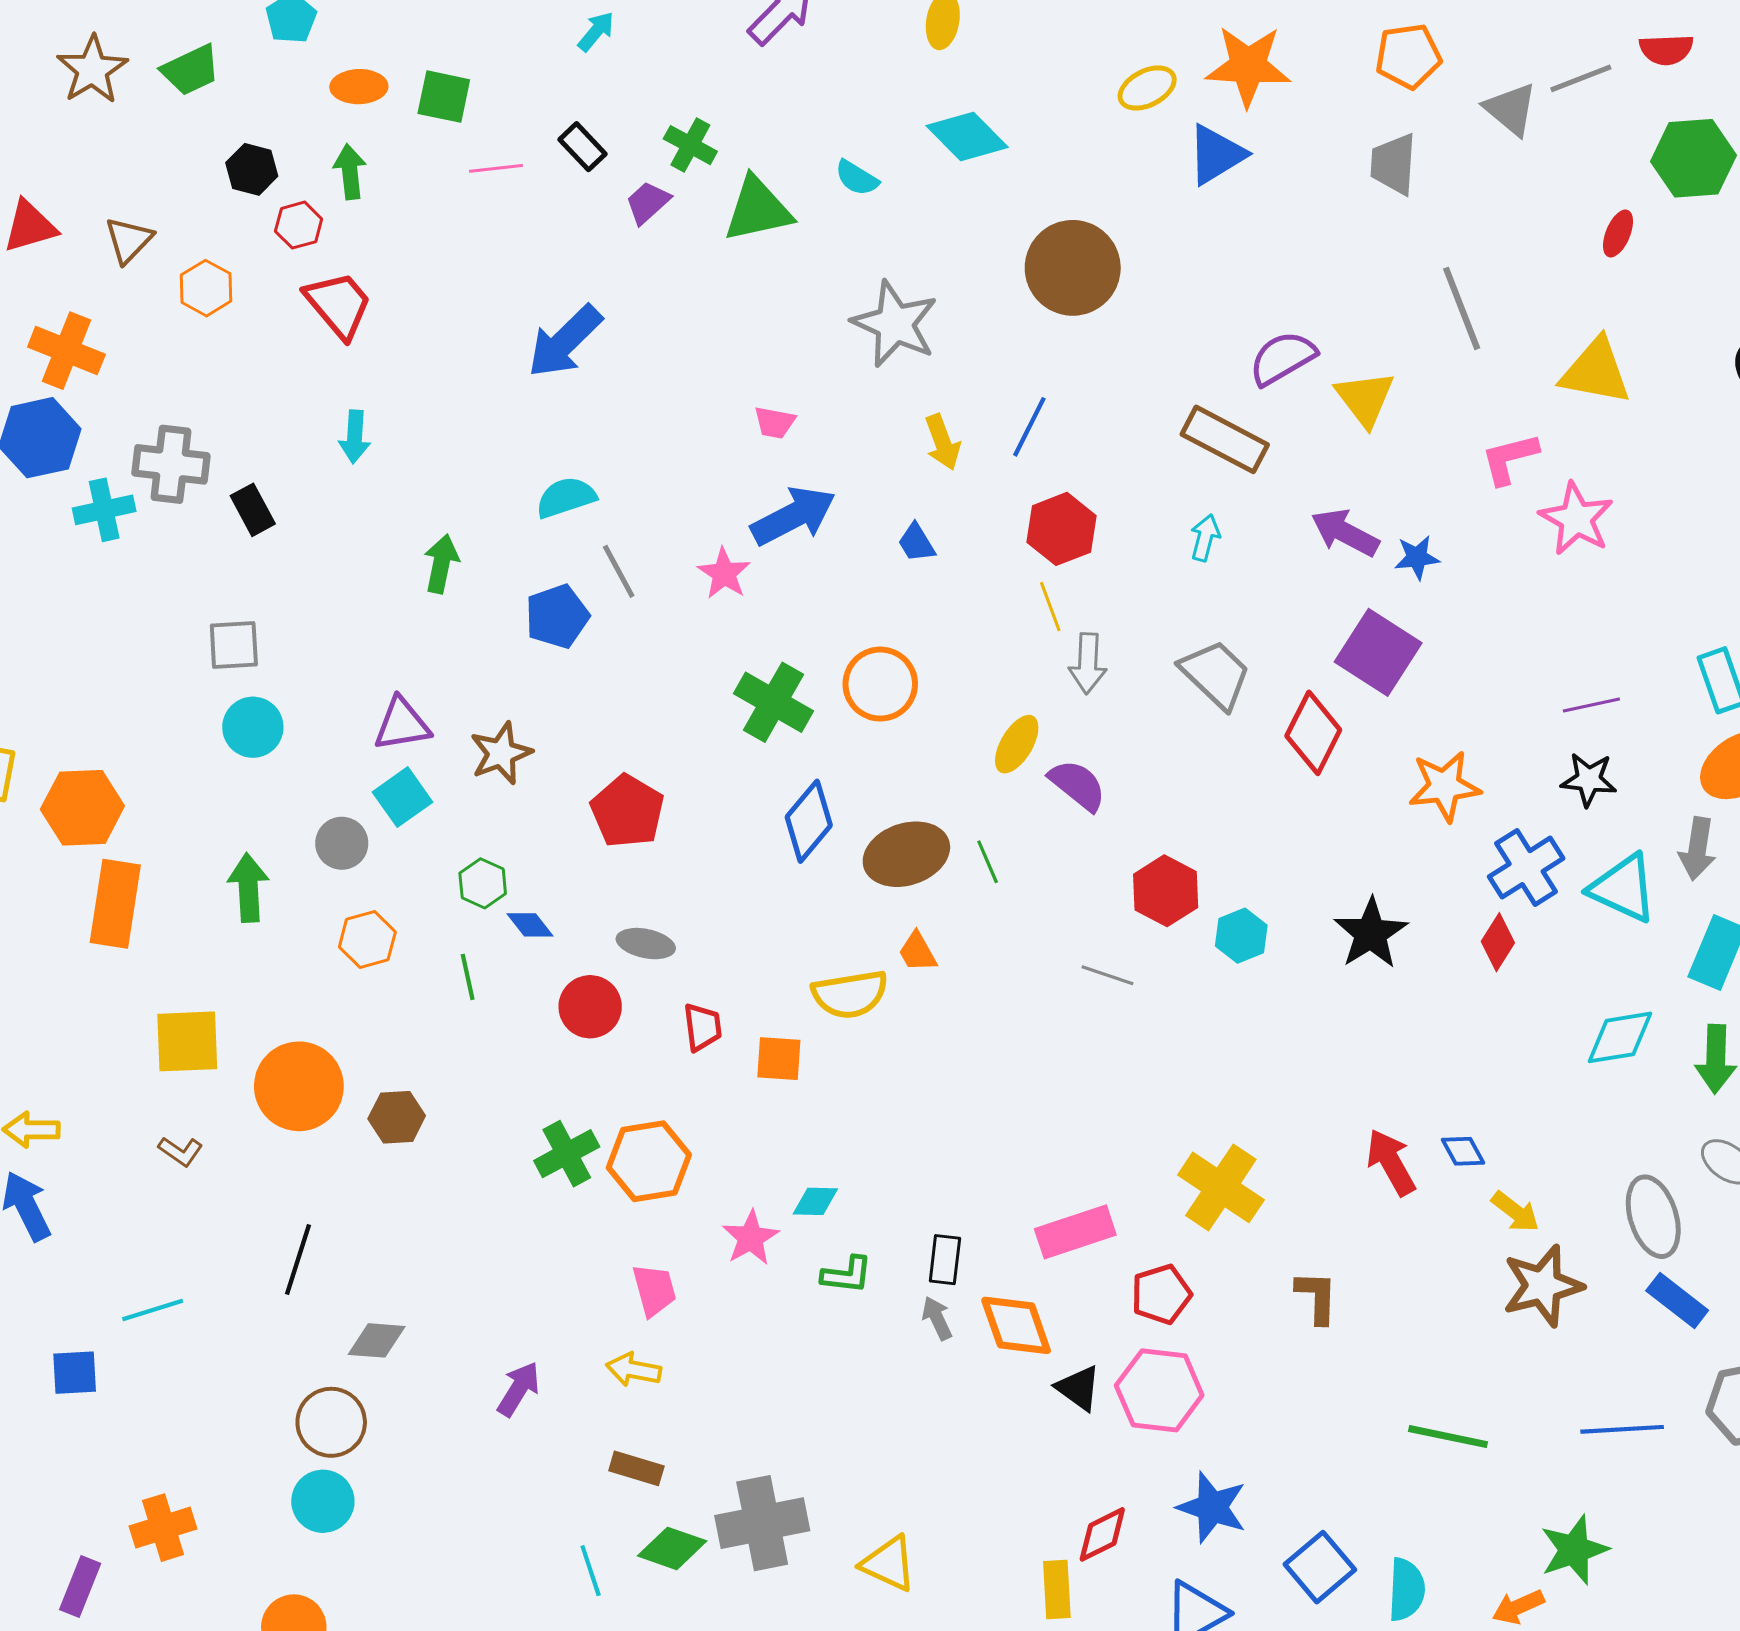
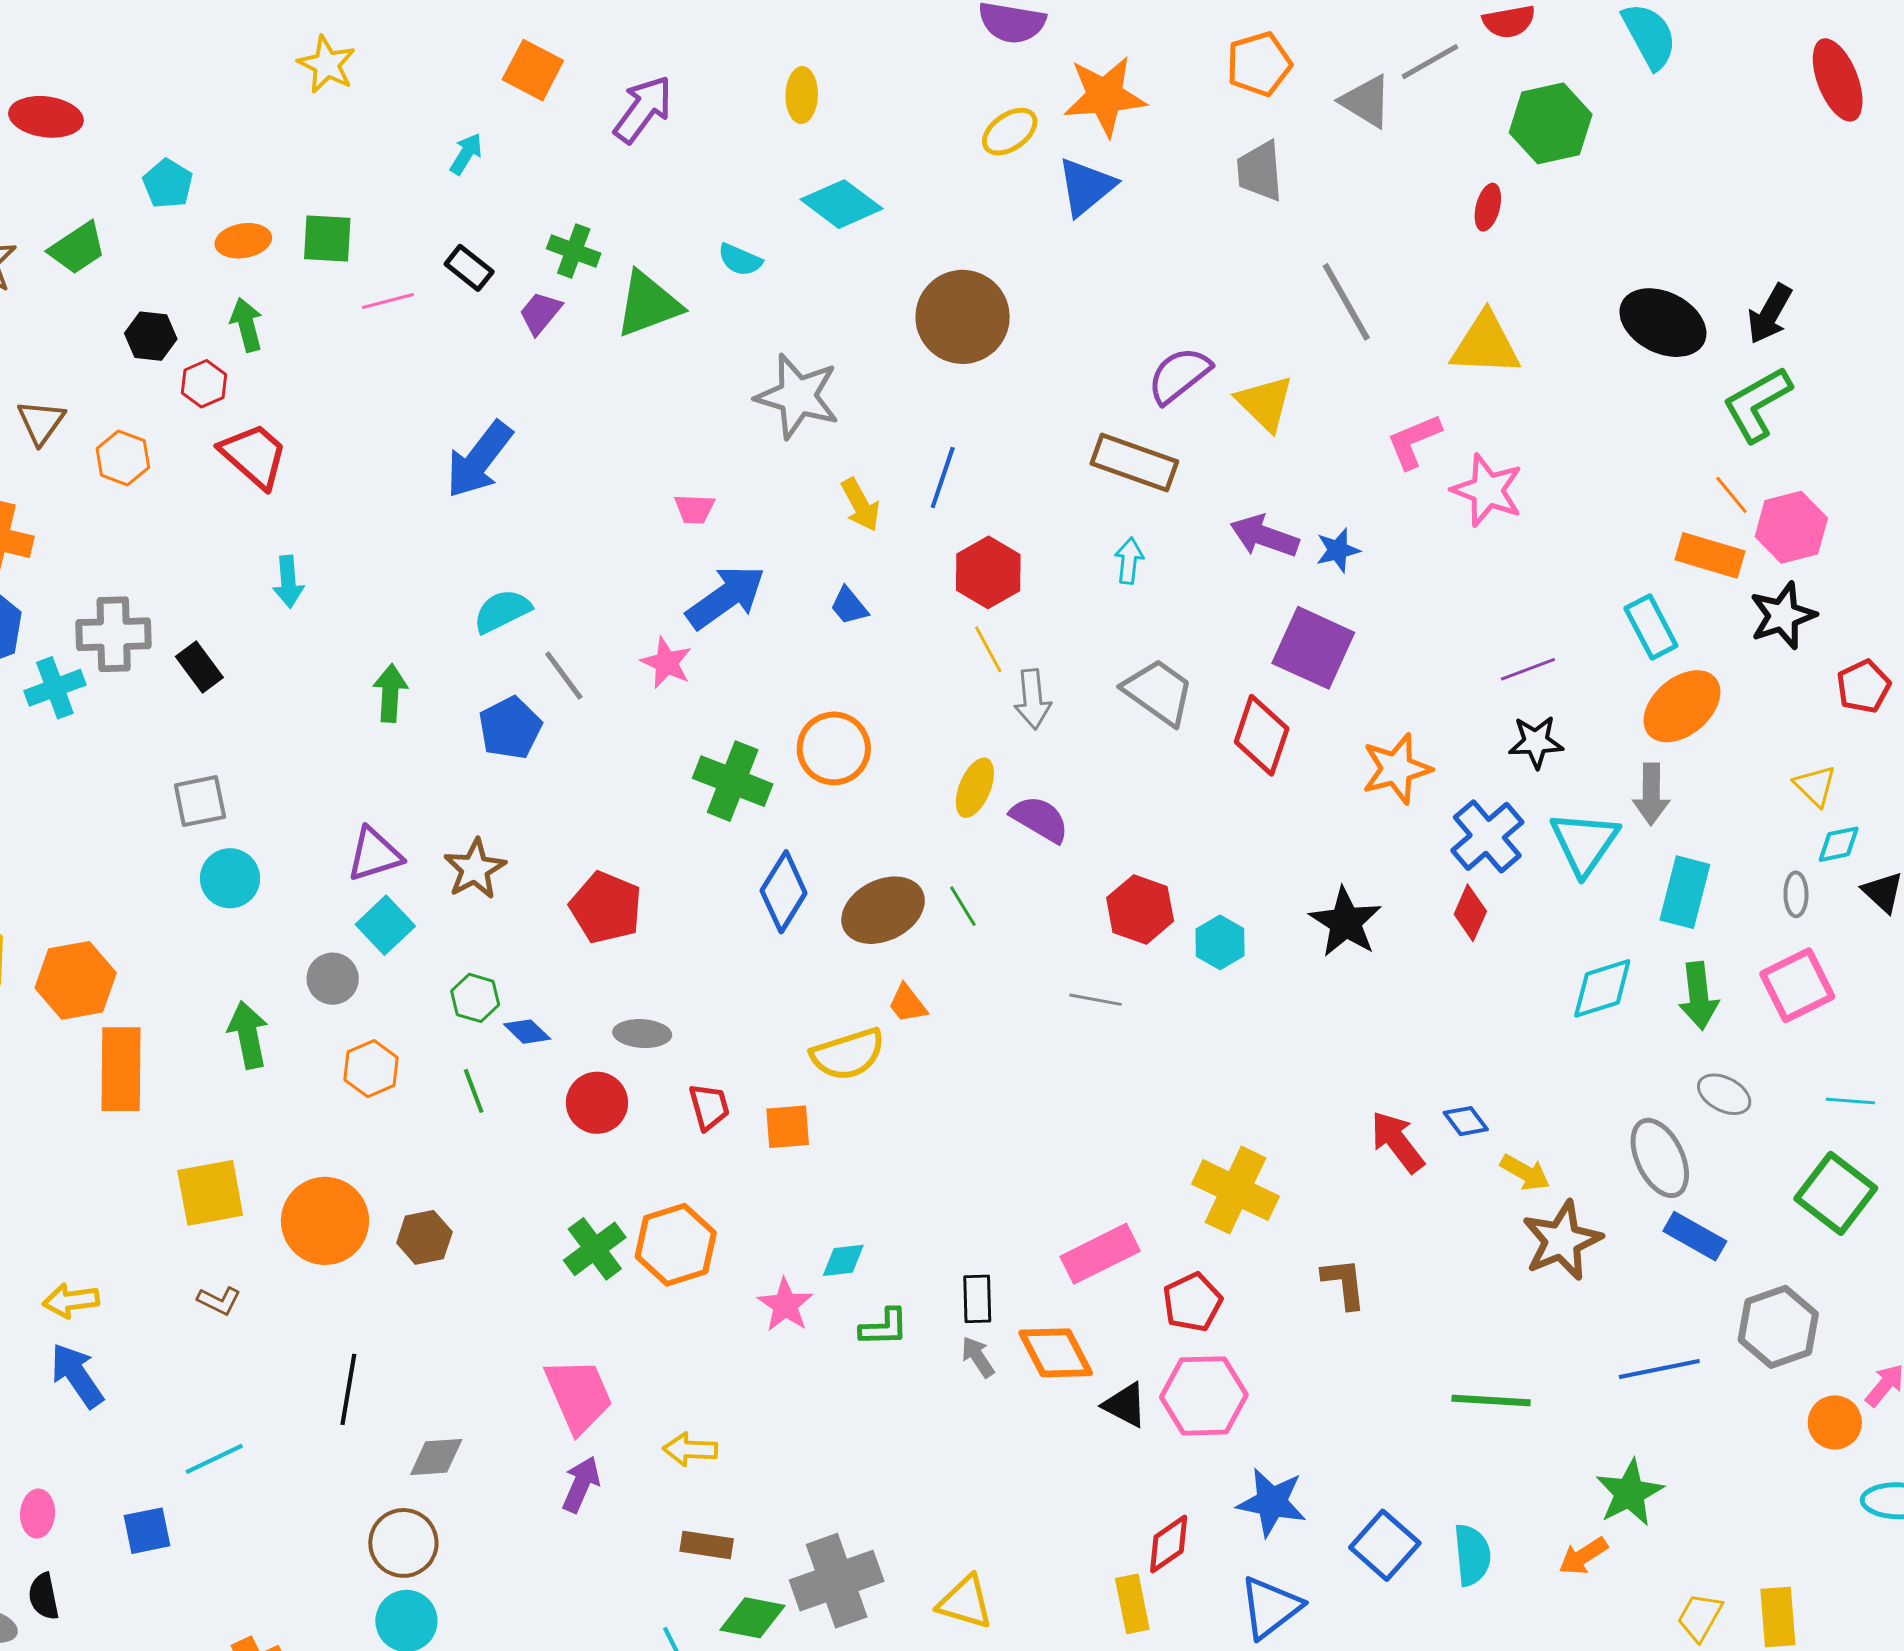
cyan triangle: (1623, 888) -> (1585, 843), turned 48
pink trapezoid: (654, 1290) -> (579, 1395), moved, size x1.5

